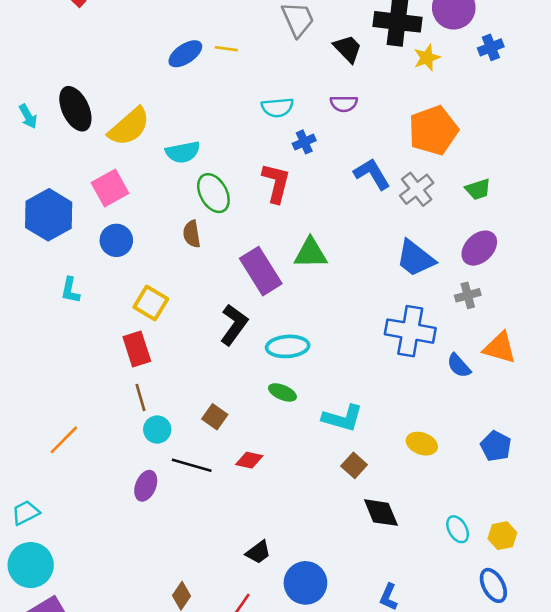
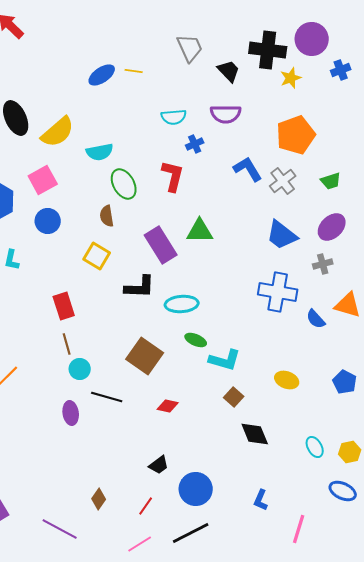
purple semicircle: (344, 104) -> (226, 114), size x1.4
yellow square: (151, 303) -> (97, 256), moved
black L-shape: (234, 325) -> (140, 287), turned 56
green ellipse: (282, 392) -> (196, 340), moved
brown square: (215, 417) -> (145, 356), moved, size x1.8
red diamond: (249, 460) -> (168, 406), moved
purple ellipse: (146, 486) -> (71, 413), turned -30
blue ellipse: (493, 585) -> (343, 491), turned -36

